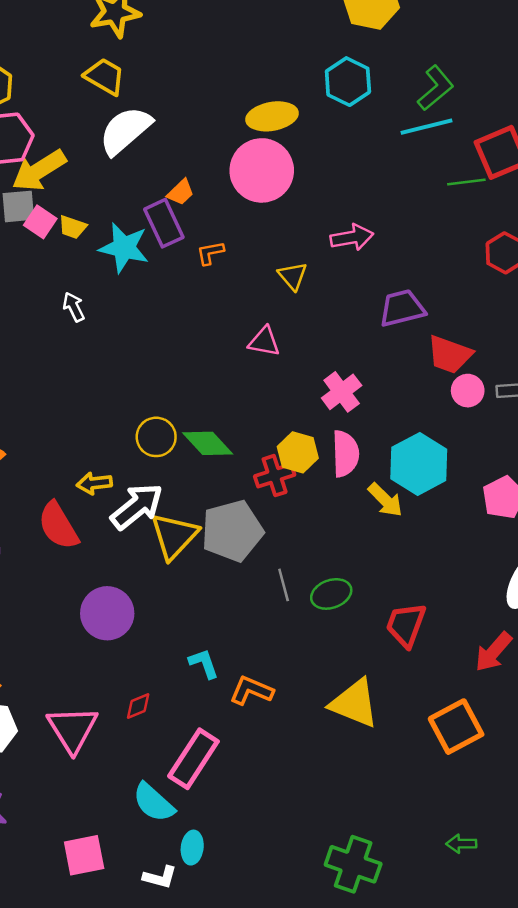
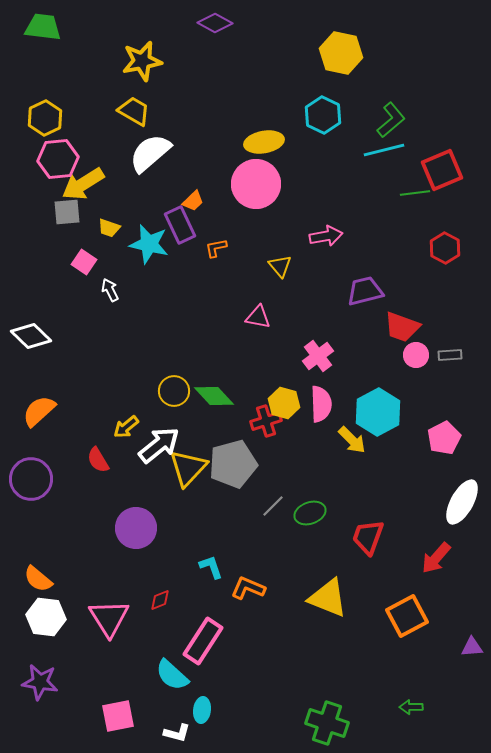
pink square: (40, 222) -> (84, 262), moved
yellow arrow: (94, 483) -> (126, 427), turned -32
red semicircle: (58, 526) -> (98, 460), size x0.7
gray line: (284, 585) -> (273, 506), turned 60

